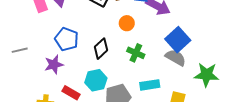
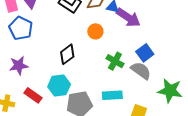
blue pentagon: (67, 39) -> (21, 28), moved
blue square: (178, 40) -> (145, 53), size x0.7
green cross: (136, 53) -> (115, 61), moved

